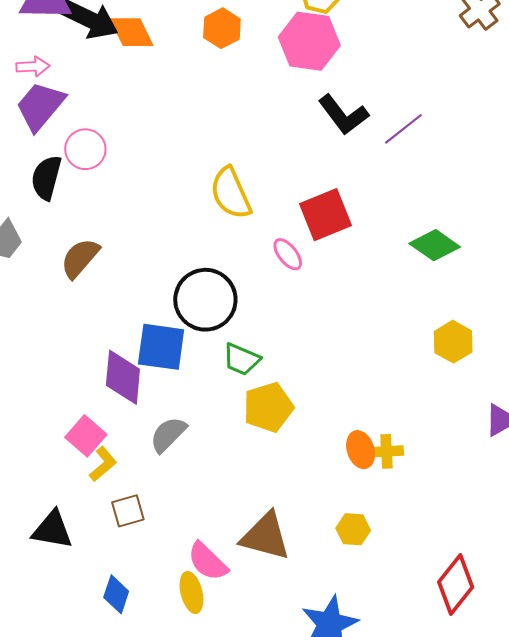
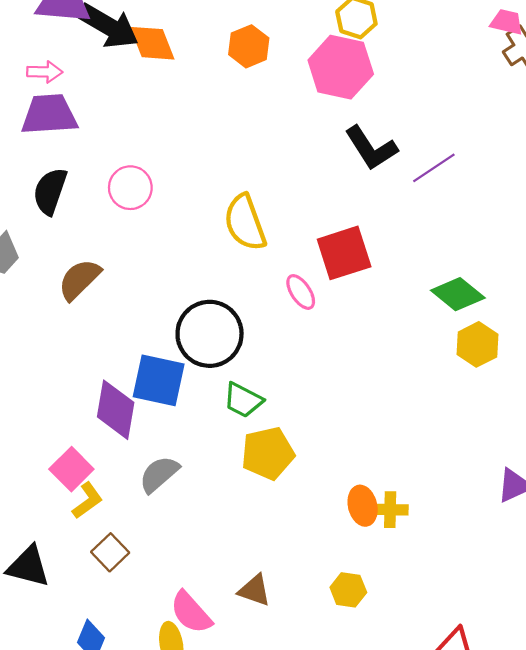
purple trapezoid: (40, 106) -> (49, 115), turned 42
pink circle: (85, 149) -> (130, 188), moved
yellow hexagon: (453, 342) -> (477, 344), moved
brown square: (128, 511) -> (110, 552), turned -32
brown triangle: (265, 536) -> (254, 590), size x0.6

